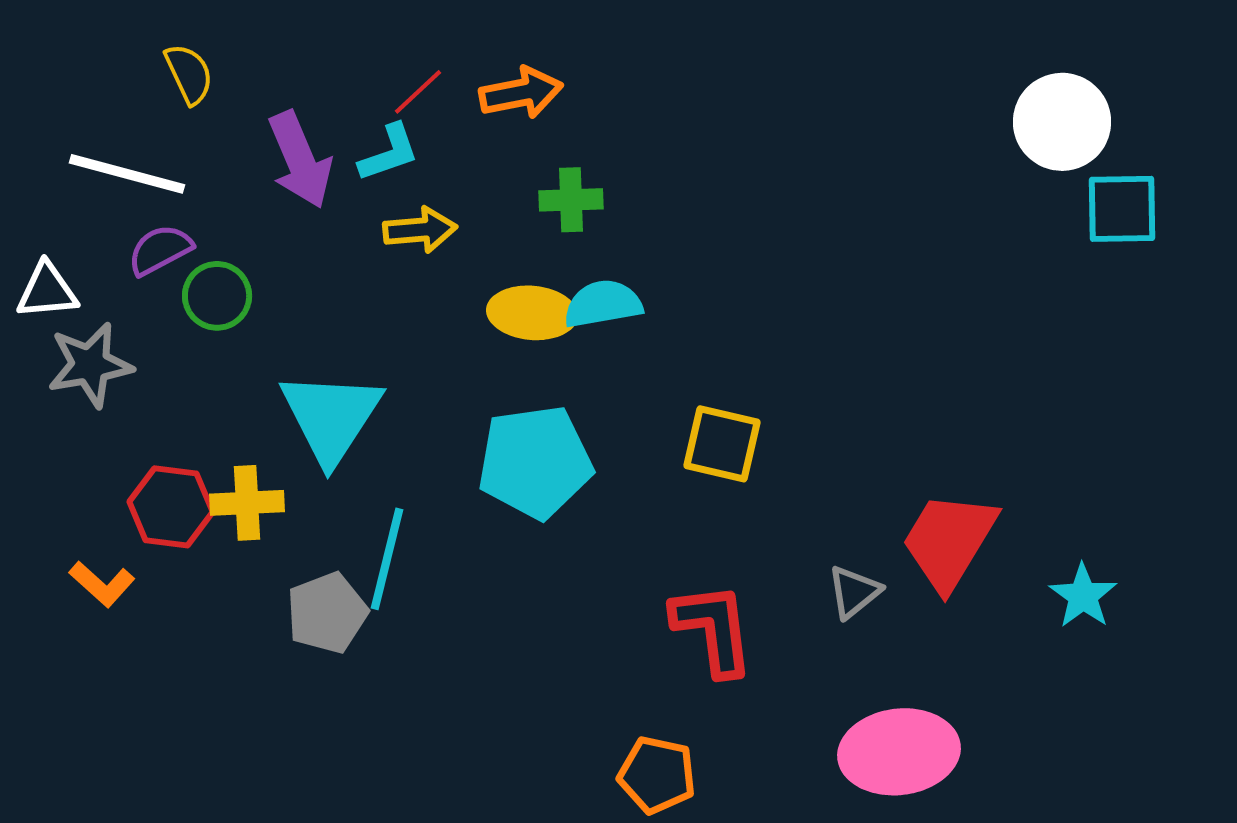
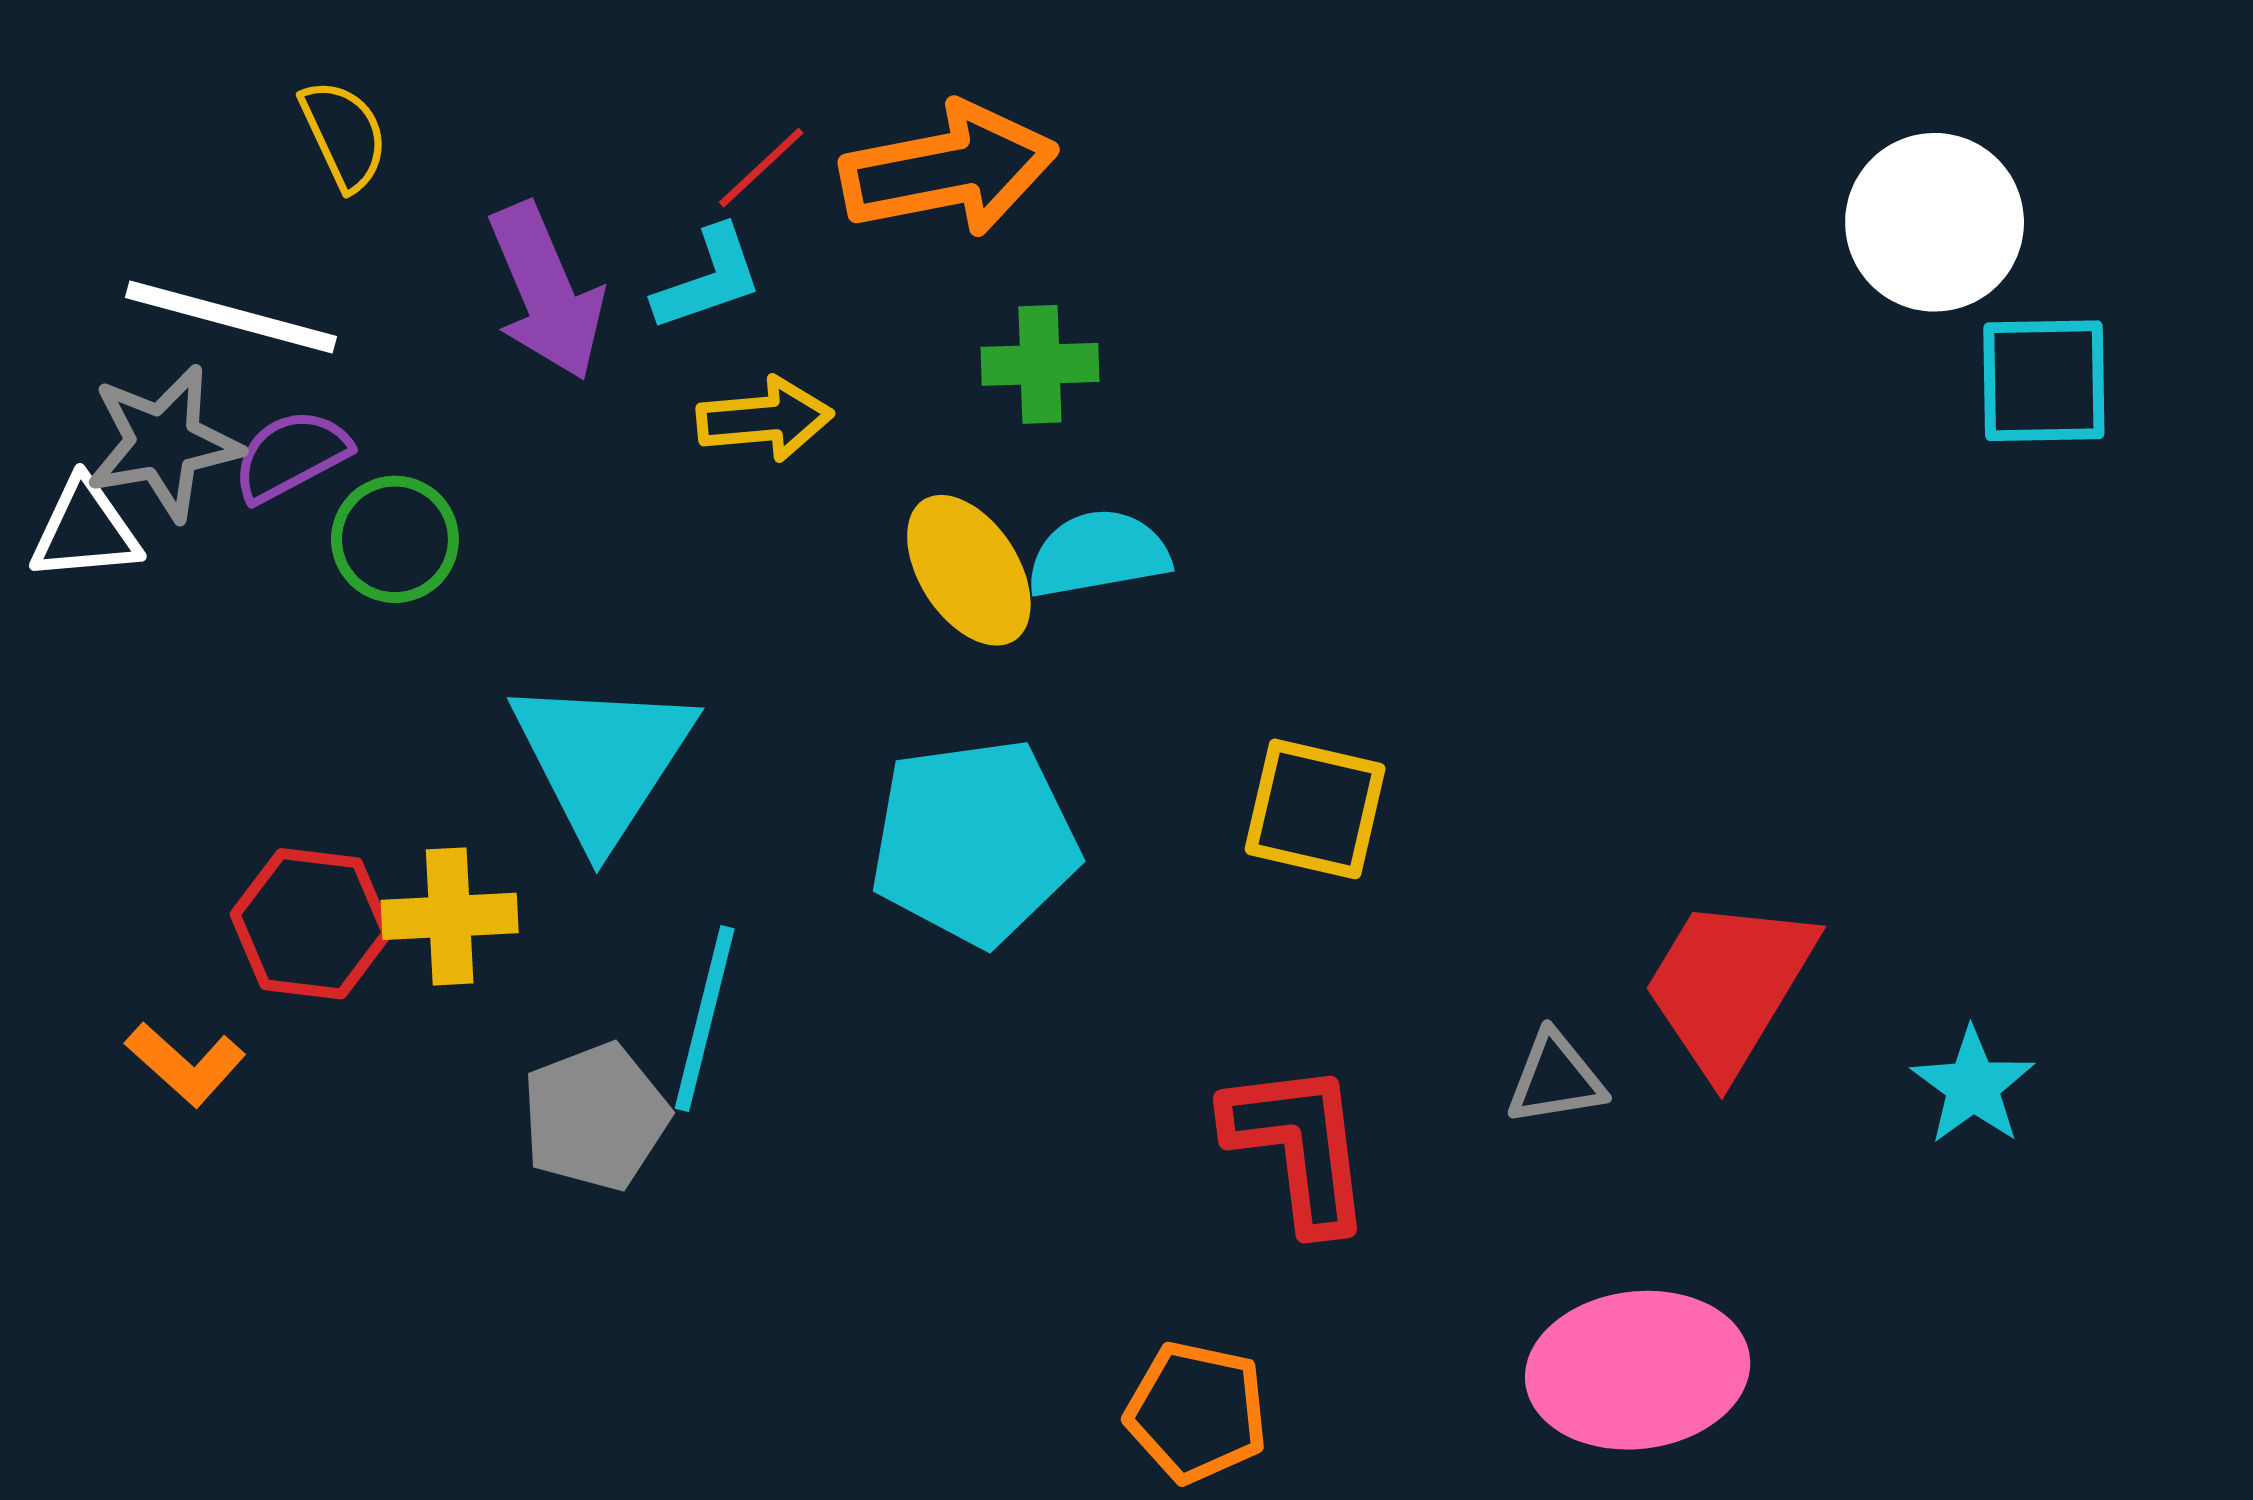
orange arrow: (521, 93) -> (949, 169), size x1.4
yellow ellipse: (532, 313) -> (969, 570), turned 52
gray star: (90, 365) -> (164, 443), moved
gray triangle: (854, 592) -> (1556, 1079), turned 30

